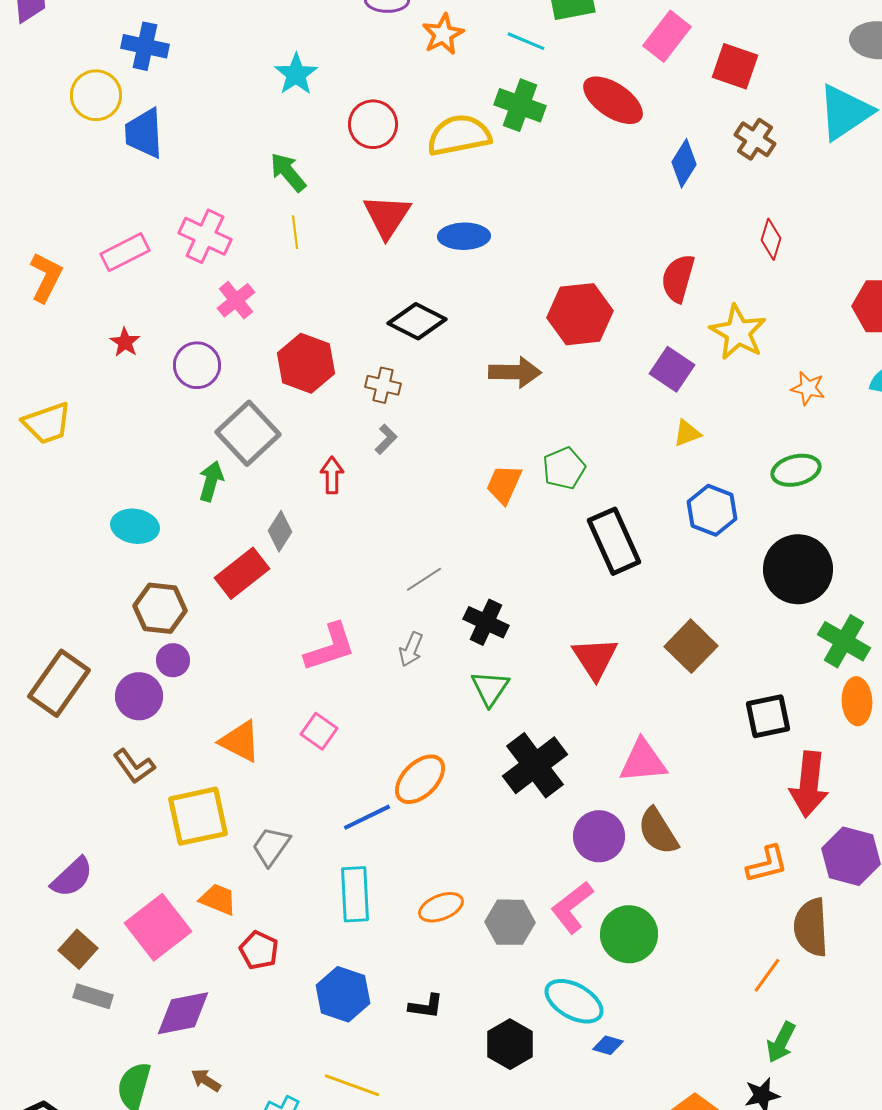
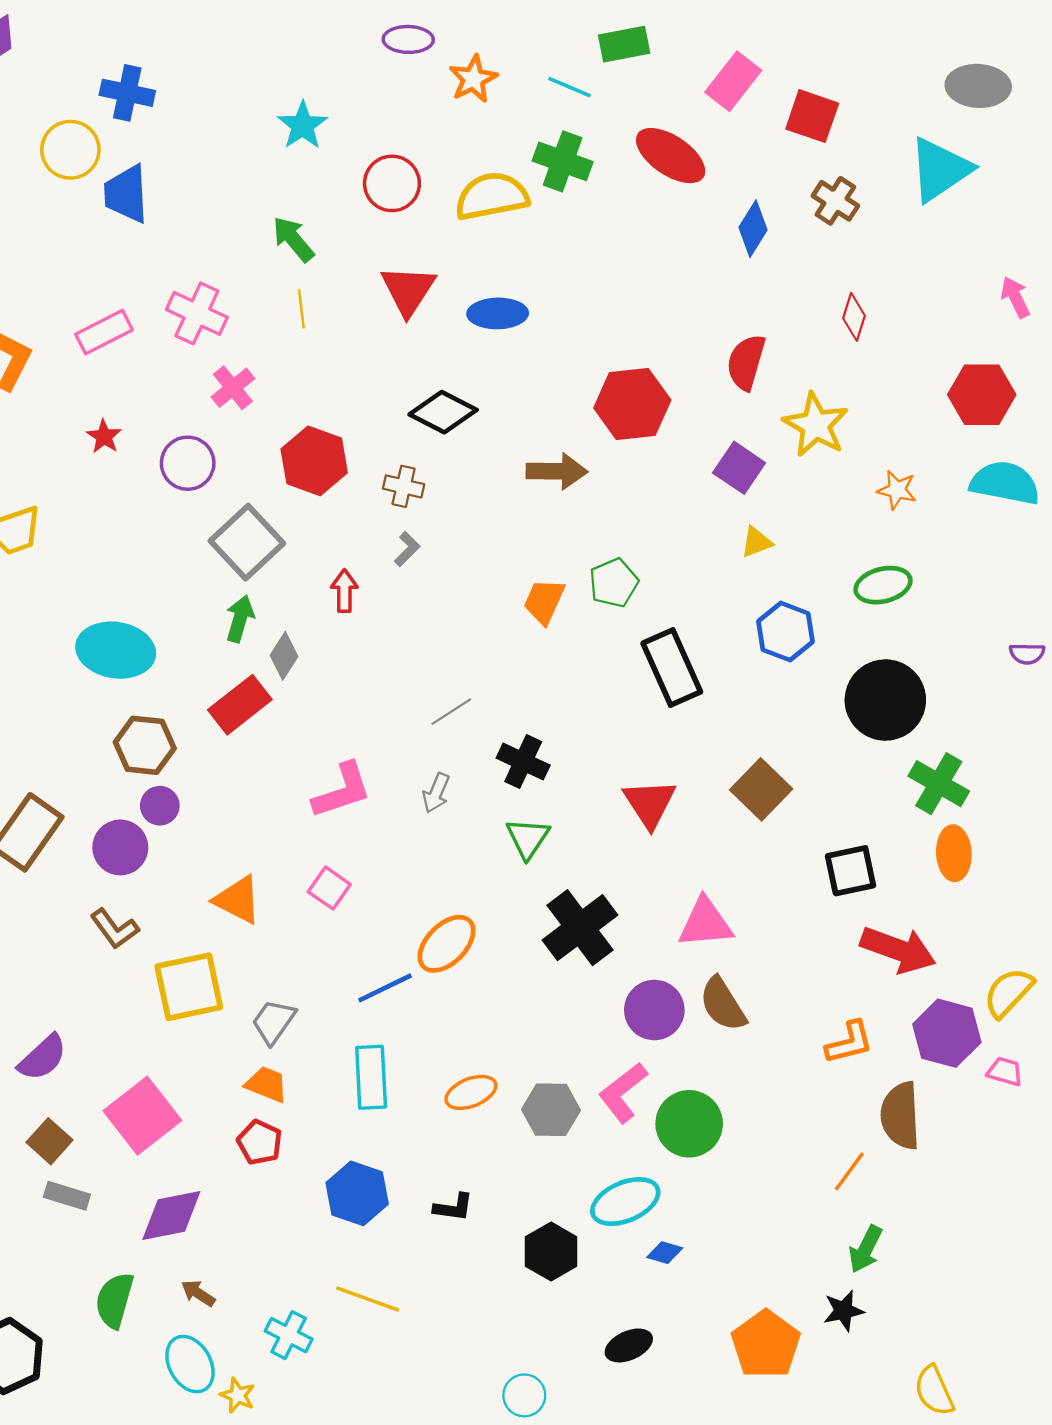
green arrow: (211, 481) -> (240, 619), moved
cyan ellipse: (135, 526) -> (116, 650), size x1.4
red arrow: (809, 784) -> (898, 950), turned -76
orange trapezoid: (218, 899) -> (267, 1084), moved
cyan ellipse: (574, 1001) -> (625, 1202), turned -52

